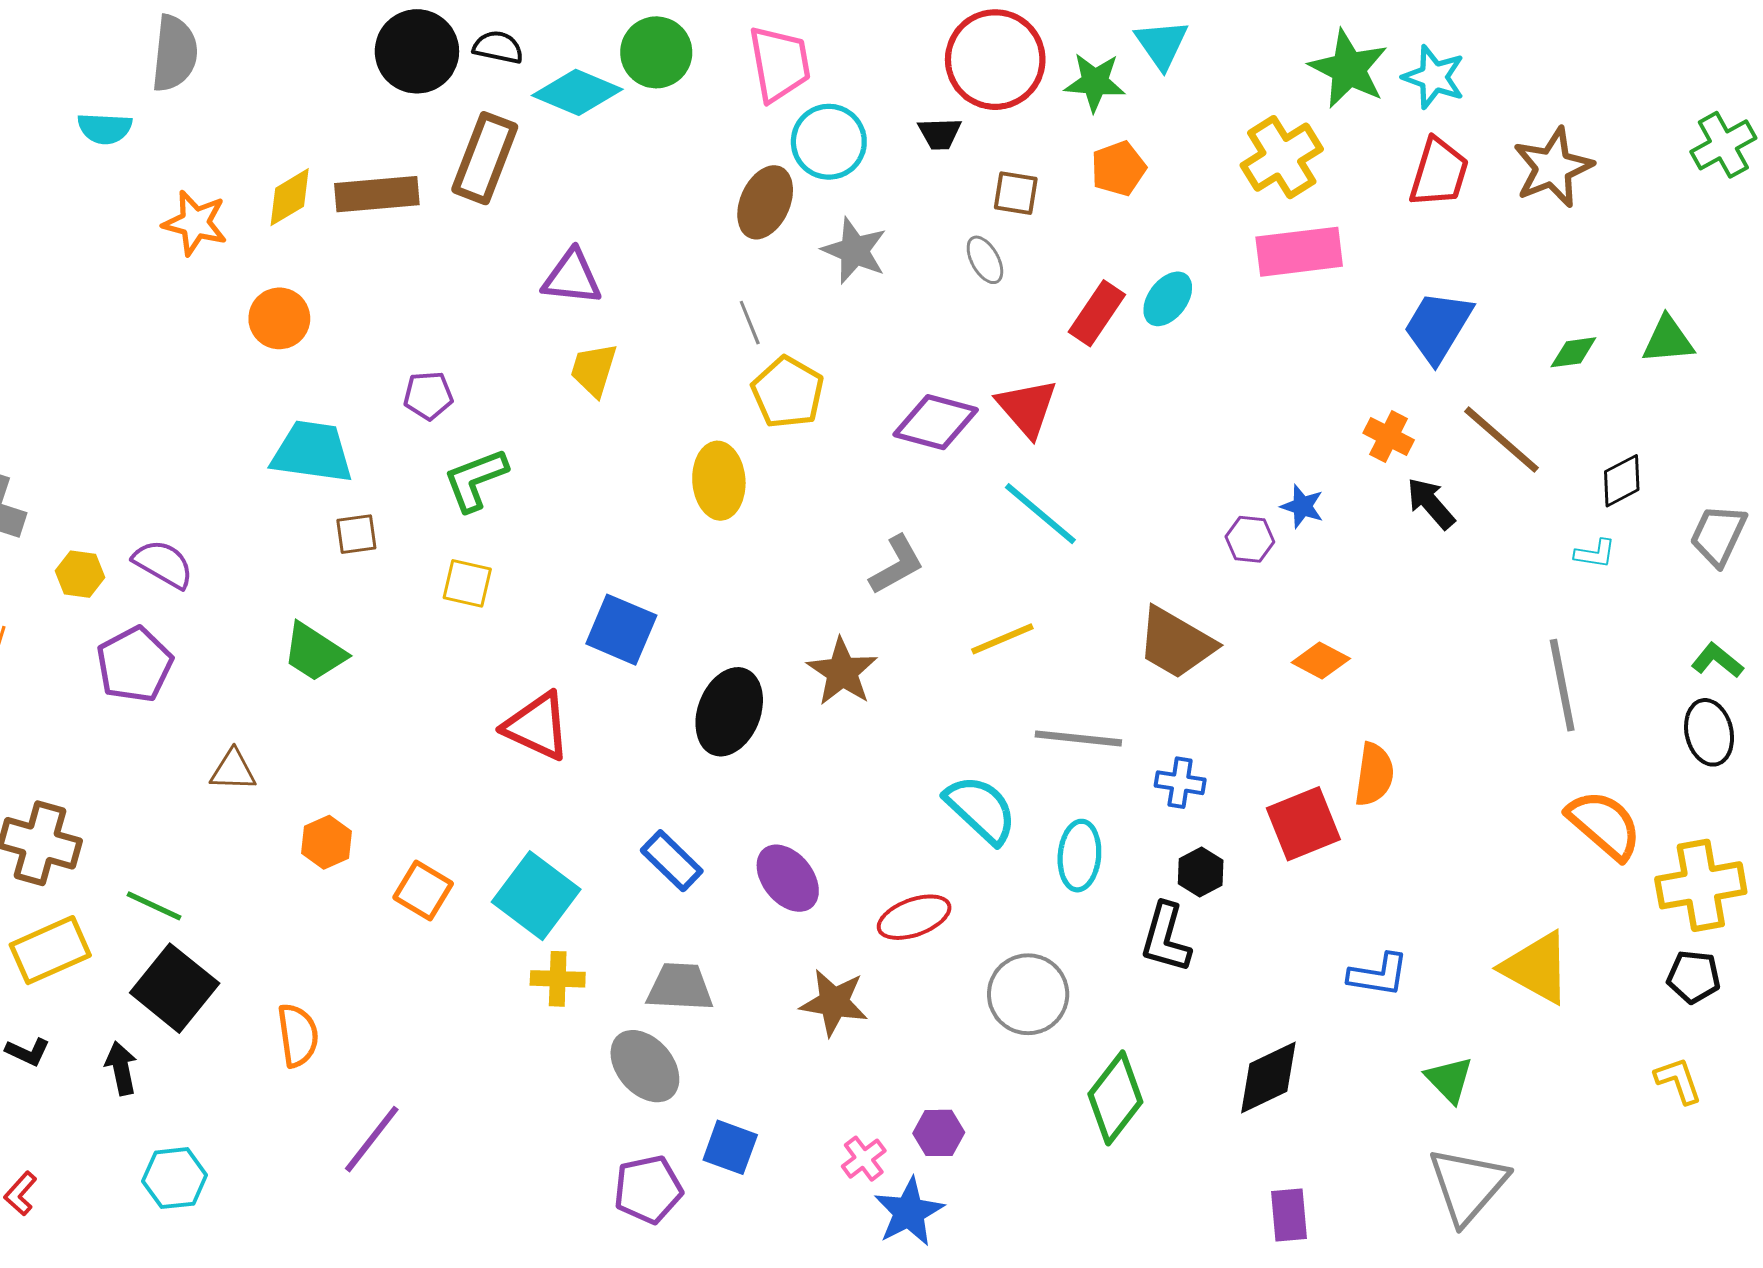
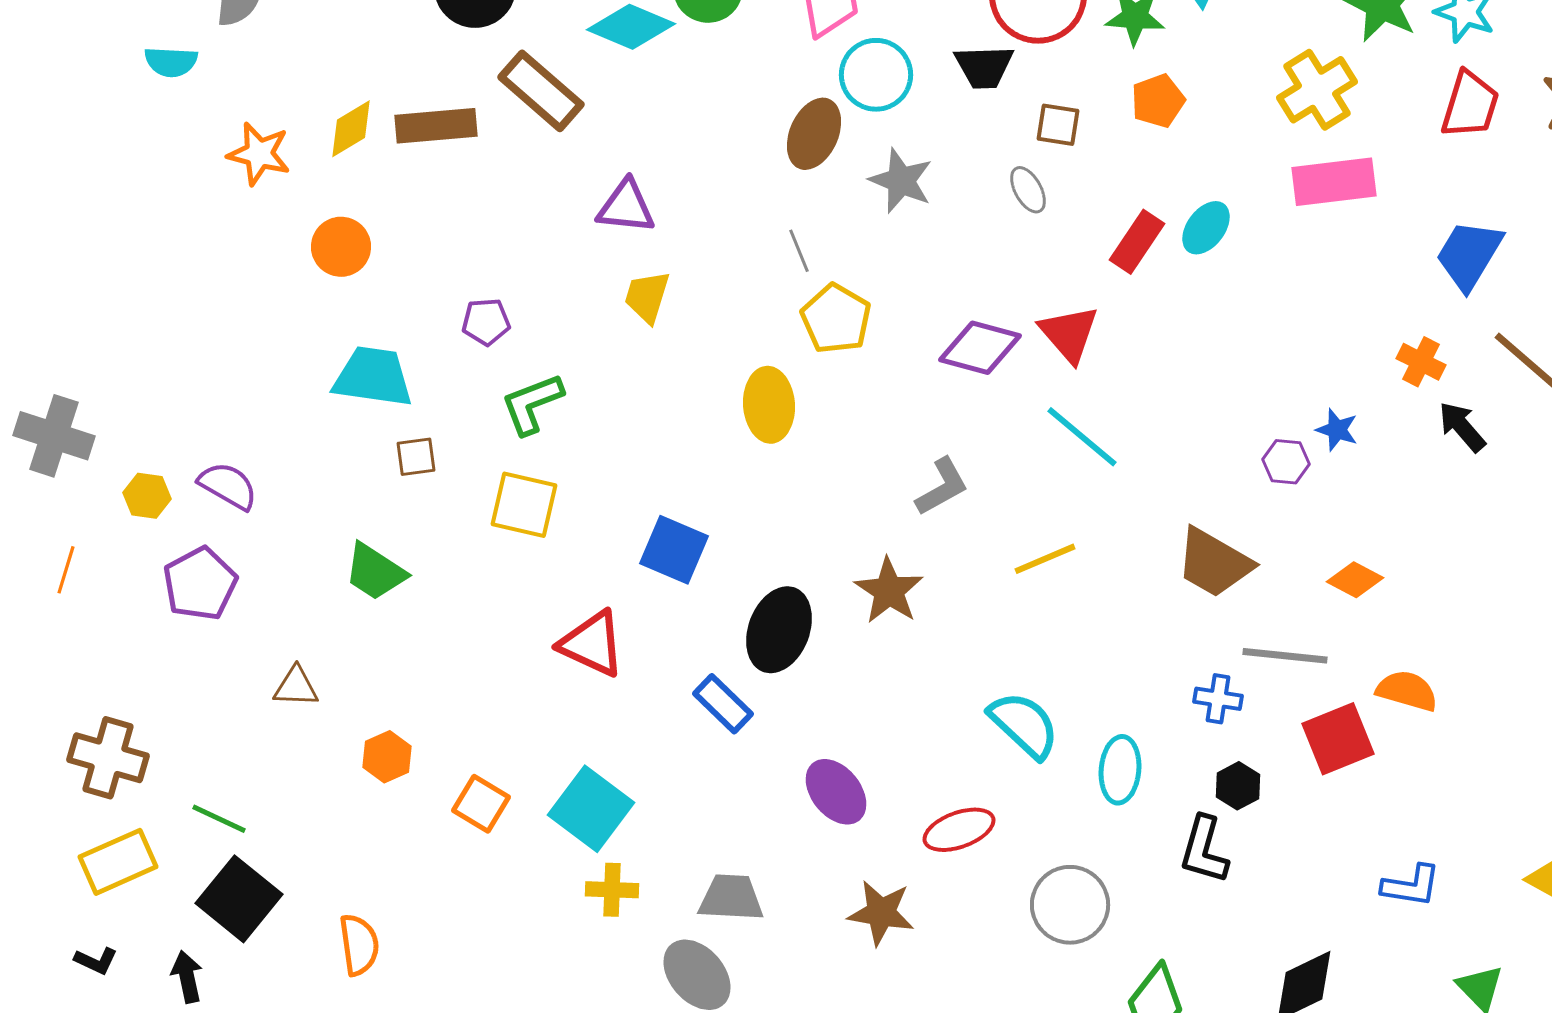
black trapezoid: (940, 134) -> (984, 67), size x1.4
brown rectangle: (485, 158) -> (541, 91), turned -70
yellow square: (467, 583) -> (524, 505), size x1.4
gray line: (1078, 738) -> (1285, 656), moved
orange semicircle: (1374, 774) -> (1407, 691), turned -82
blue rectangle: (672, 861) -> (723, 704), moved

